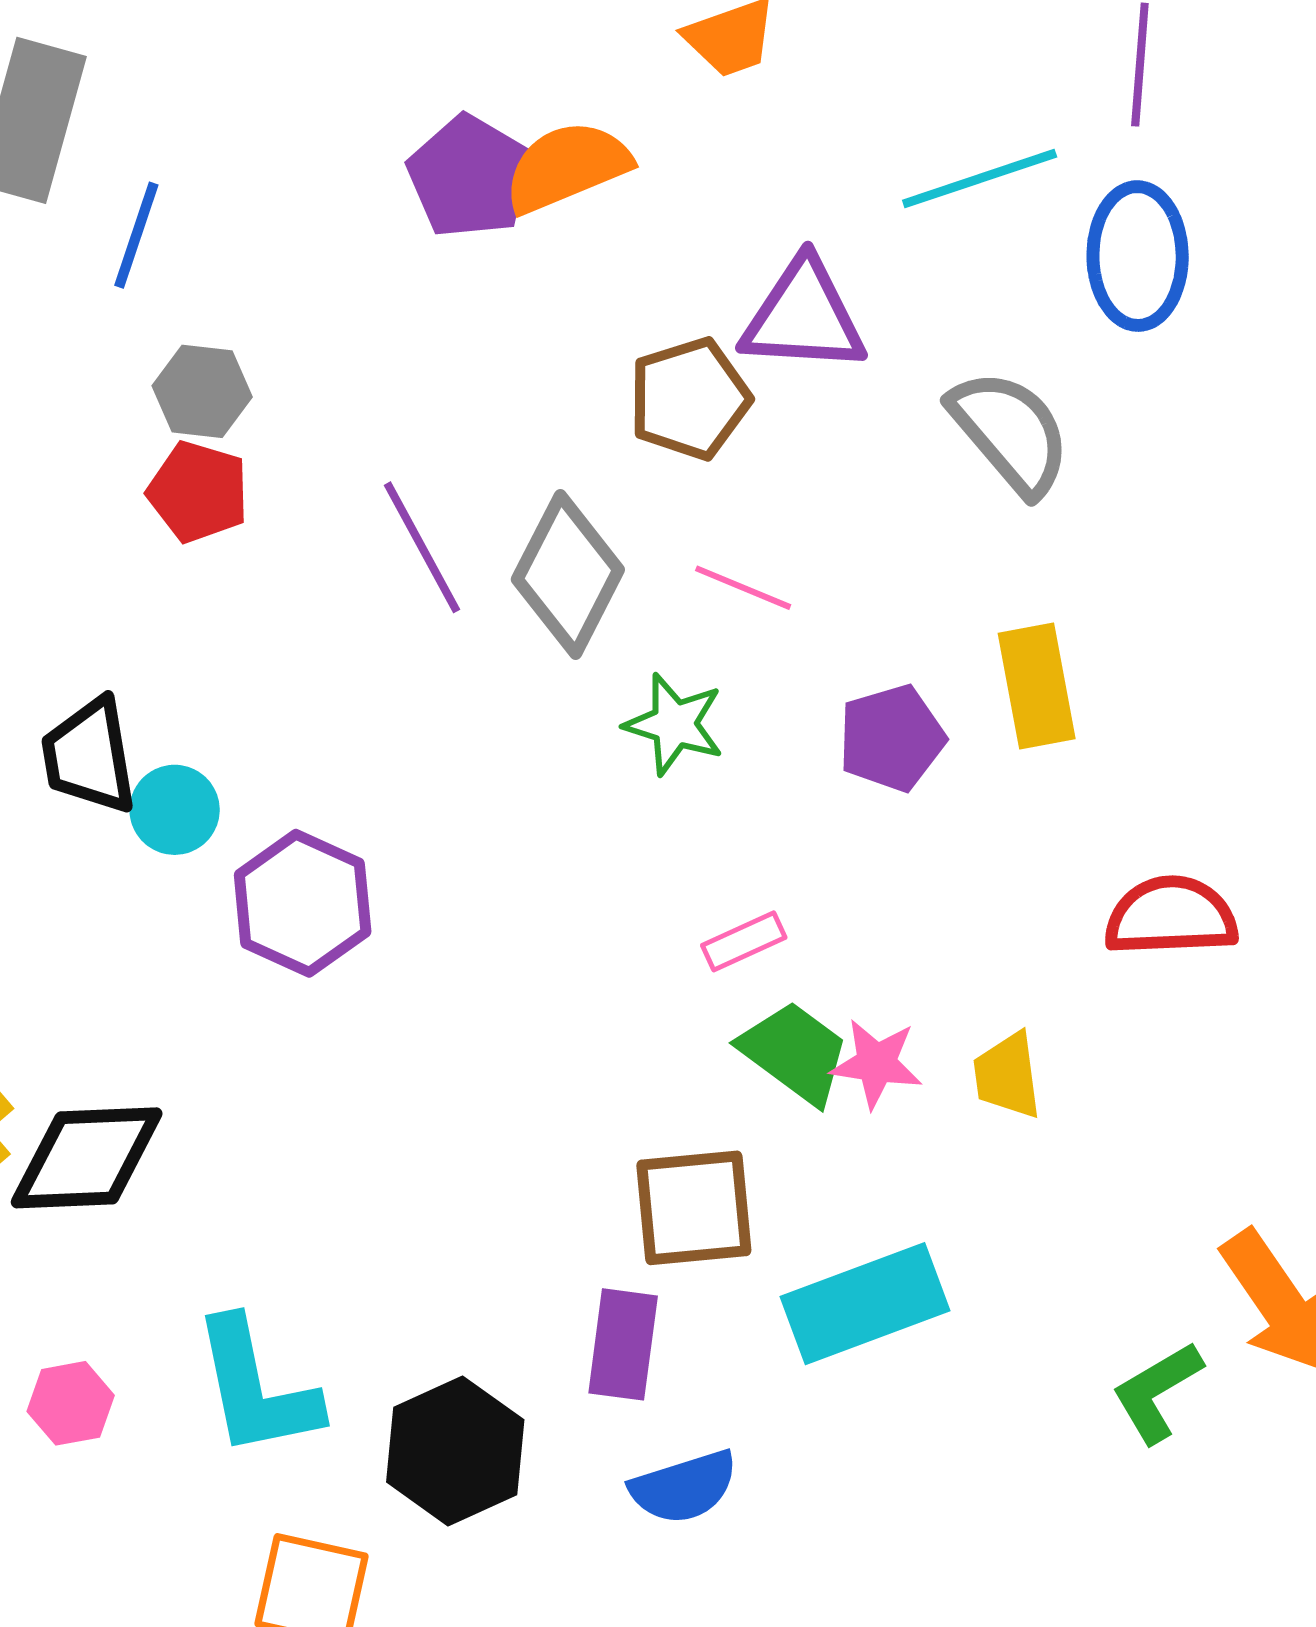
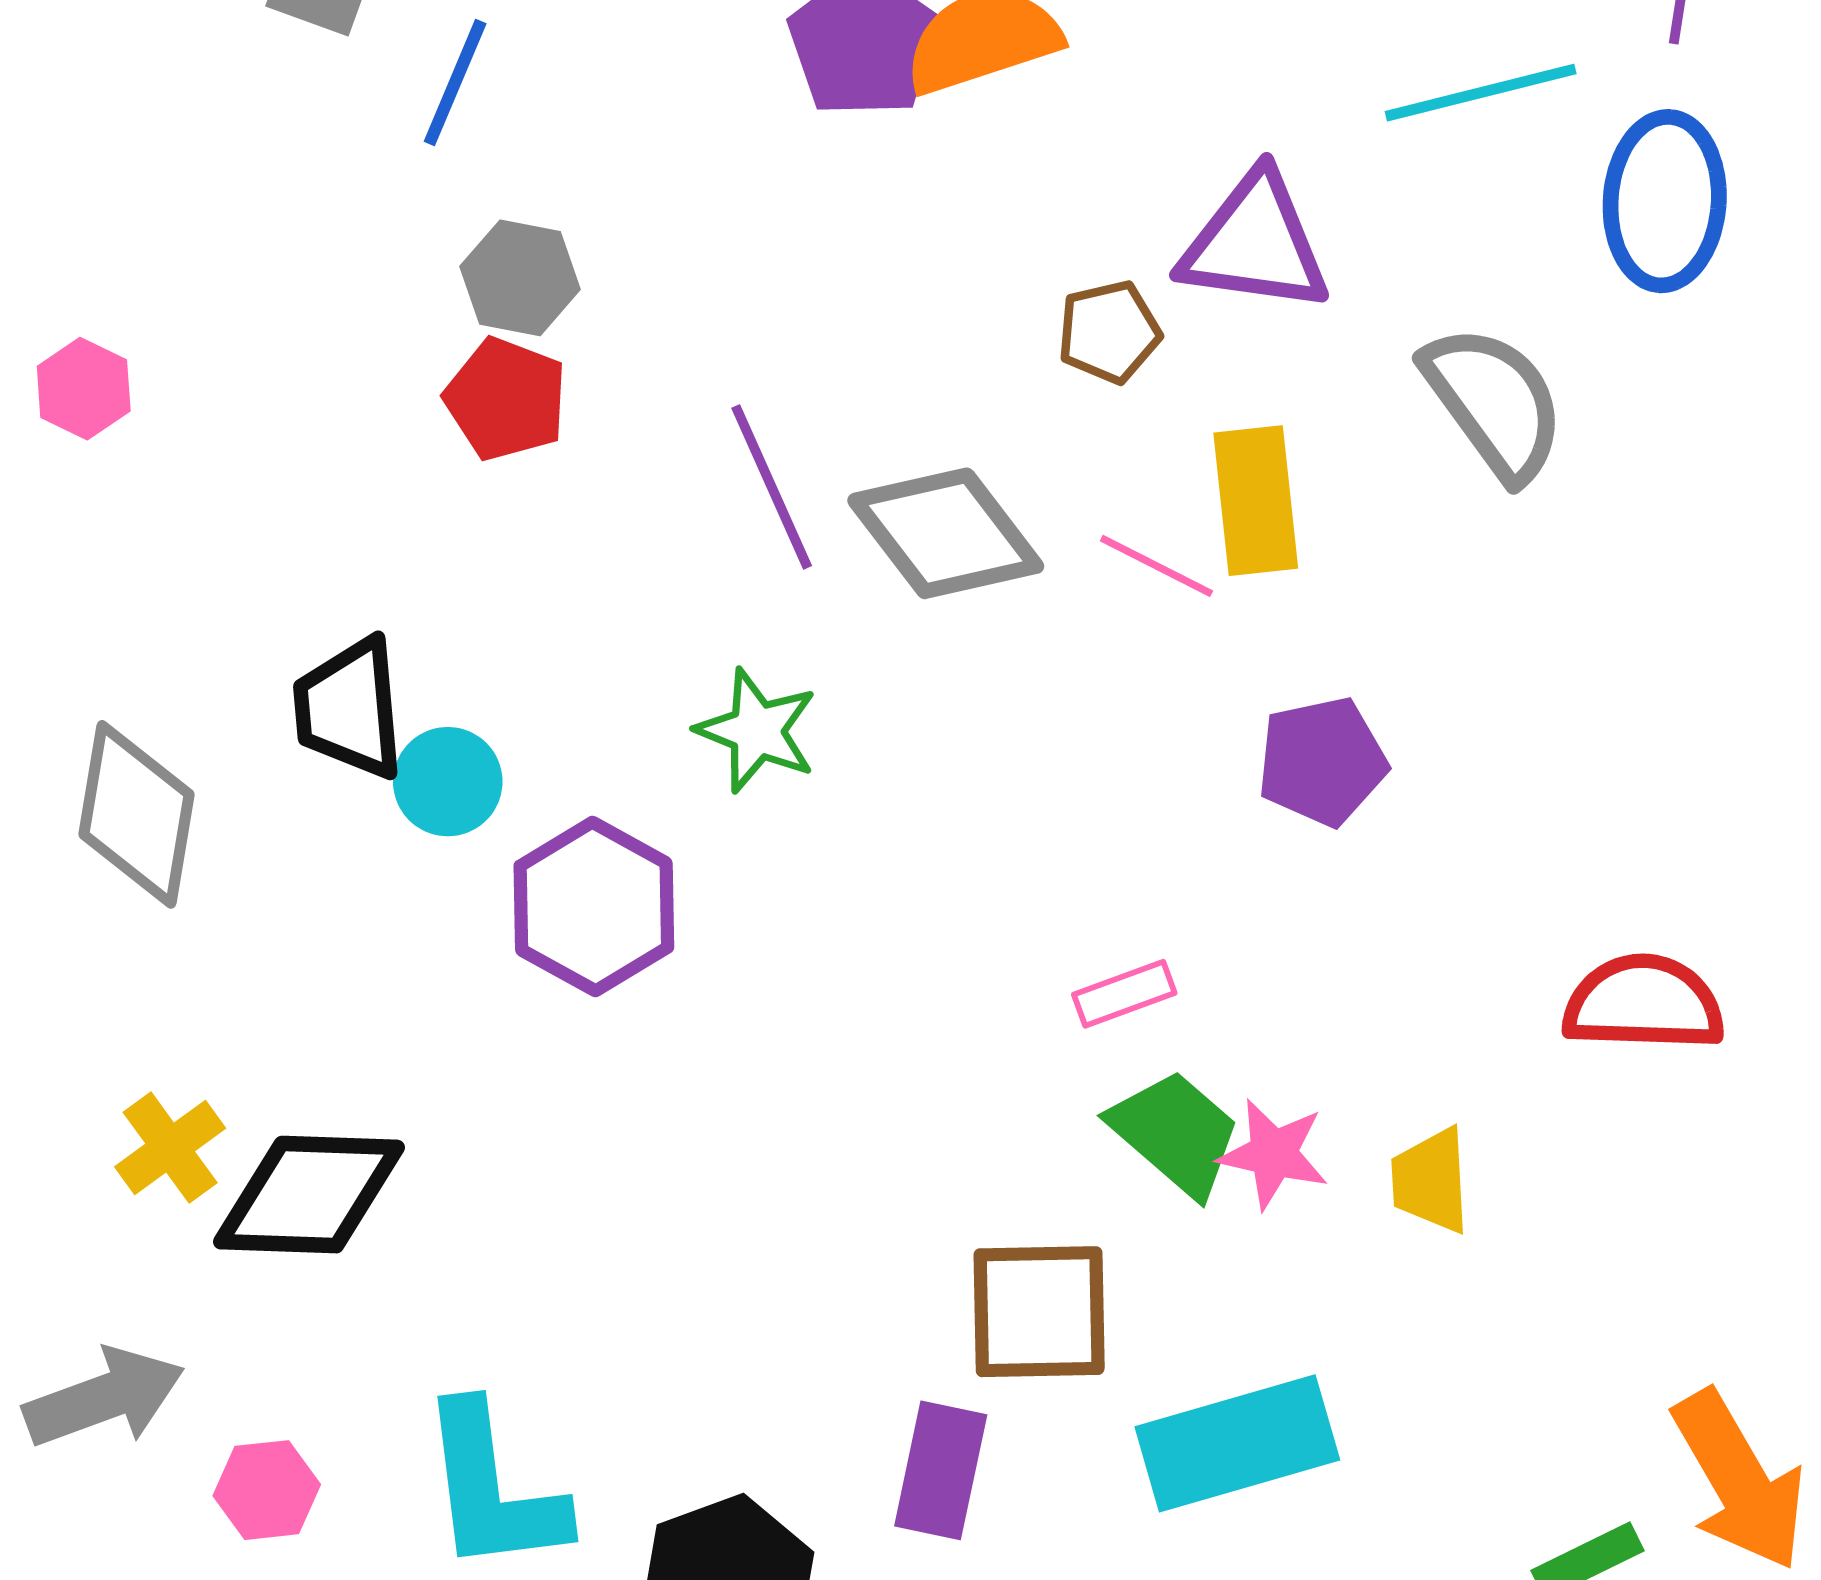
brown pentagon: (689, 399) -> (1109, 332), size x0.7
gray diamond: (568, 574) -> (946, 533), turned -69
yellow rectangle: (1037, 686) -> (1256, 501), moved
green star: (674, 724) -> (757, 731), moved

